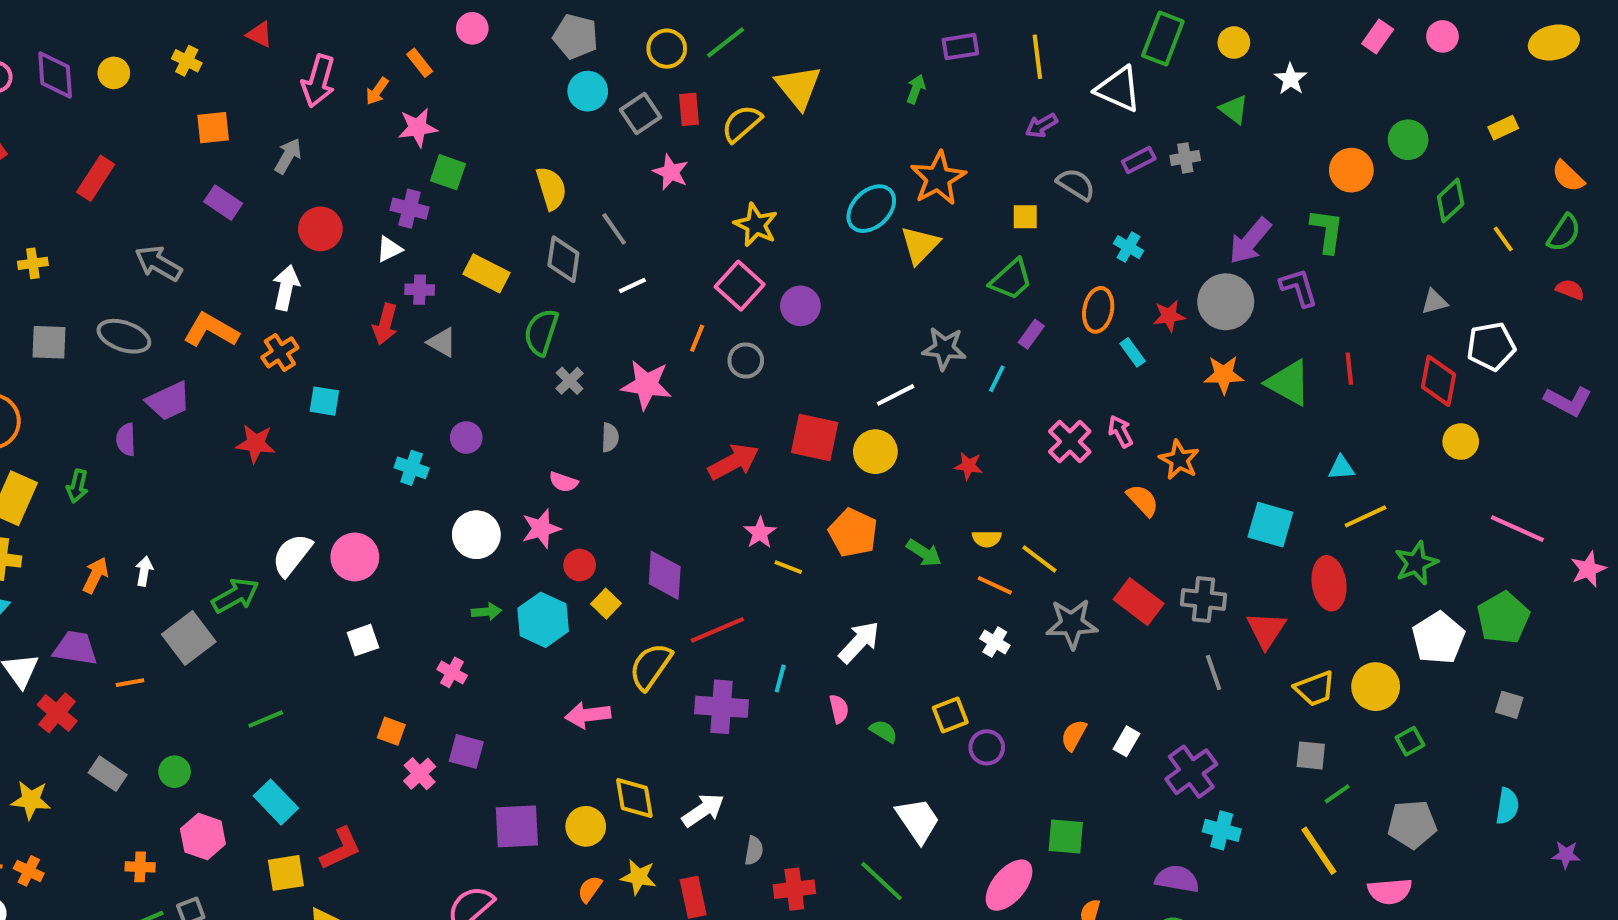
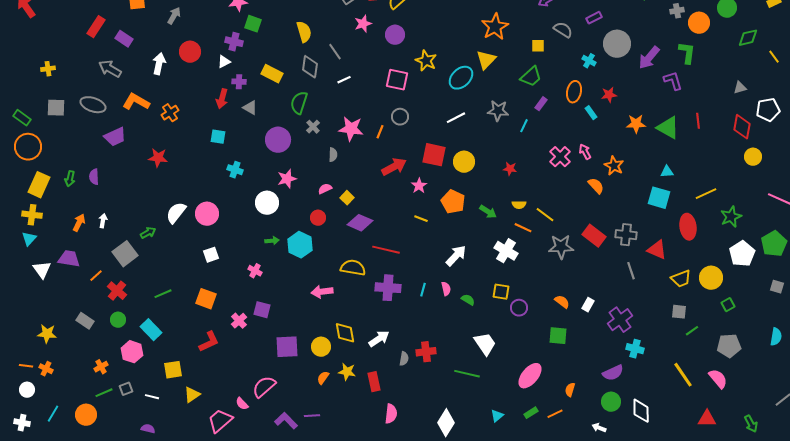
gray cross: (1185, 158) -> (677, 11), moved
pink star: (671, 172) -> (363, 24), turned 30
red rectangle: (96, 178) -> (96, 27), moved
green diamond: (1451, 201) -> (748, 38), turned 30
purple rectangle: (223, 203) -> (124, 39), moved
cyan ellipse: (871, 209) -> (461, 78), moved
yellow star: (756, 225) -> (426, 61), moved
pink square: (740, 286) -> (397, 80), turned -30
white arrow: (286, 288) -> (159, 64), moved
gray circle: (1226, 302) -> (617, 44), moved
purple circle: (800, 306) -> (395, 35), moved
orange line: (697, 338) -> (380, 132), moved
white line: (896, 395) -> (456, 118), moved
cyan square: (324, 401) -> (218, 137), moved
purple circle: (466, 437) -> (278, 140), moved, size x1.6
purple semicircle: (126, 440) -> (94, 177), moved
cyan triangle: (1341, 468) -> (667, 172), moved
pink semicircle: (563, 482) -> (325, 189), moved, turned 136
pink star: (541, 529) -> (287, 179), moved
pink star: (760, 533) -> (419, 186), moved
purple diamond: (665, 575) -> (360, 223), turned -70
green arrow: (235, 595) -> (148, 233), size x0.7
yellow square: (606, 604) -> (347, 198), moved
red line: (717, 630) -> (386, 250), turned 36
red triangle: (1266, 630) -> (657, 250), turned -40
white cross: (995, 642) -> (506, 251), moved, size x1.6
yellow semicircle: (651, 666) -> (353, 268), turned 65
cyan line: (780, 679) -> (423, 290), moved
orange line: (130, 683) -> (96, 276), turned -32
red cross: (57, 713) -> (117, 291), moved
yellow square: (950, 715) -> (501, 292), turned 30
orange square: (391, 731) -> (206, 299), moved, size x1.5
orange semicircle: (1074, 735) -> (562, 302), turned 98
cyan rectangle: (276, 802) -> (151, 330), moved
green square: (1066, 836) -> (558, 336), moved
red L-shape: (341, 849) -> (209, 342), moved
yellow line: (1319, 851) -> (683, 375), moved
orange cross: (140, 867) -> (101, 367), turned -32
purple semicircle: (1177, 879) -> (613, 373), turned 145
green line: (881, 881) -> (467, 374), turned -30
red cross: (794, 889) -> (426, 352), moved
pink semicircle: (1390, 891) -> (718, 379), turned -125

